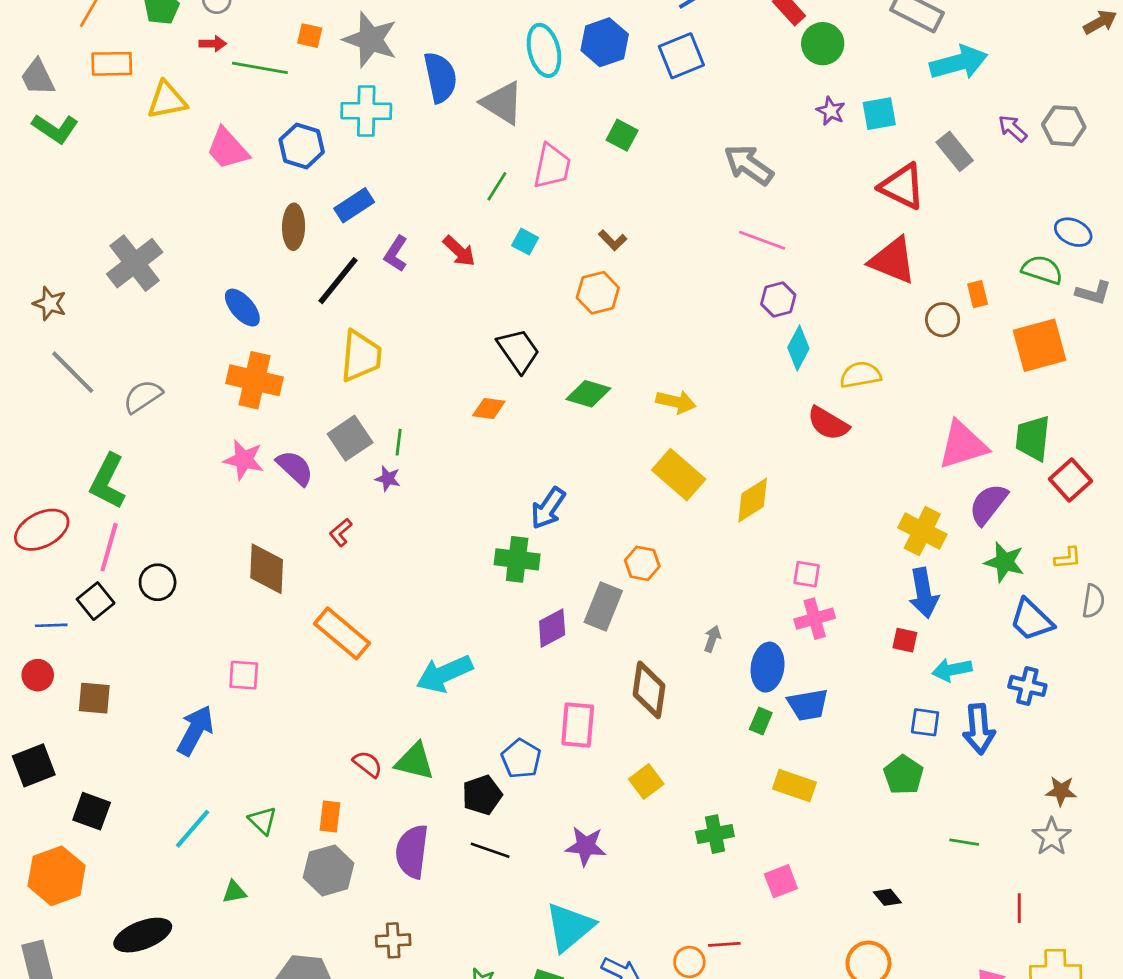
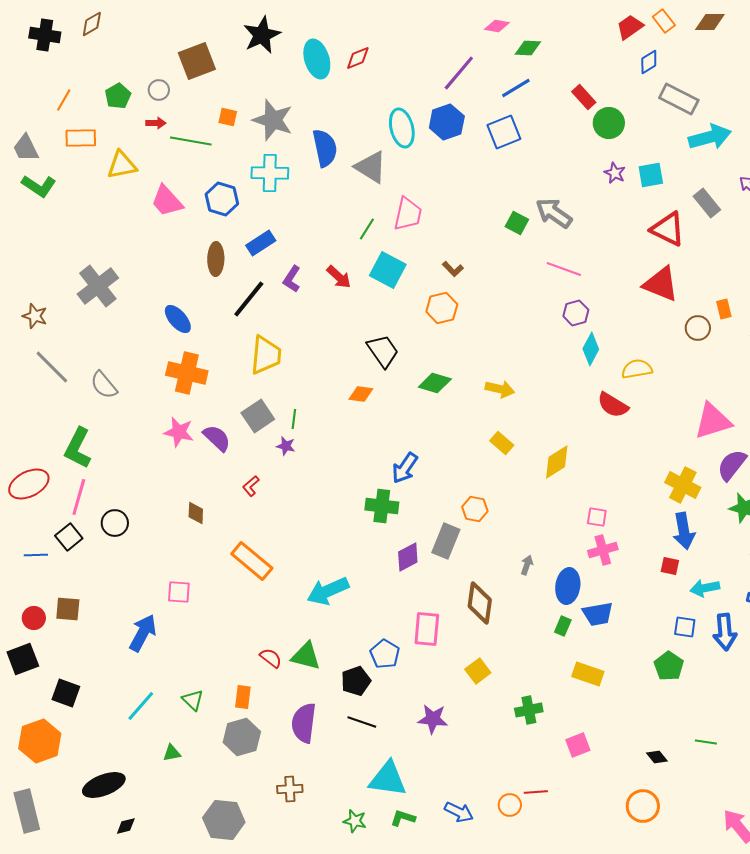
green square: (622, 135) -> (517, 223), moved
cyan square: (525, 242) -> (388, 270), size x1.8
gray semicircle: (143, 396) -> (104, 385), turned -96
yellow rectangle: (679, 475) -> (502, 443), size x0.6
brown diamond: (267, 569) -> (196, 513), size x0.6
red circle: (38, 675) -> (34, 618), moved
green line: (964, 842) -> (706, 742), moved
cyan triangle: (570, 927) -> (388, 779), moved, turned 48

